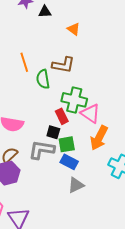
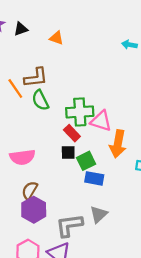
brown L-shape: (63, 65) -> (36, 78), moved
gray L-shape: (42, 150) -> (69, 225), moved
gray triangle: (76, 185) -> (99, 214), moved

